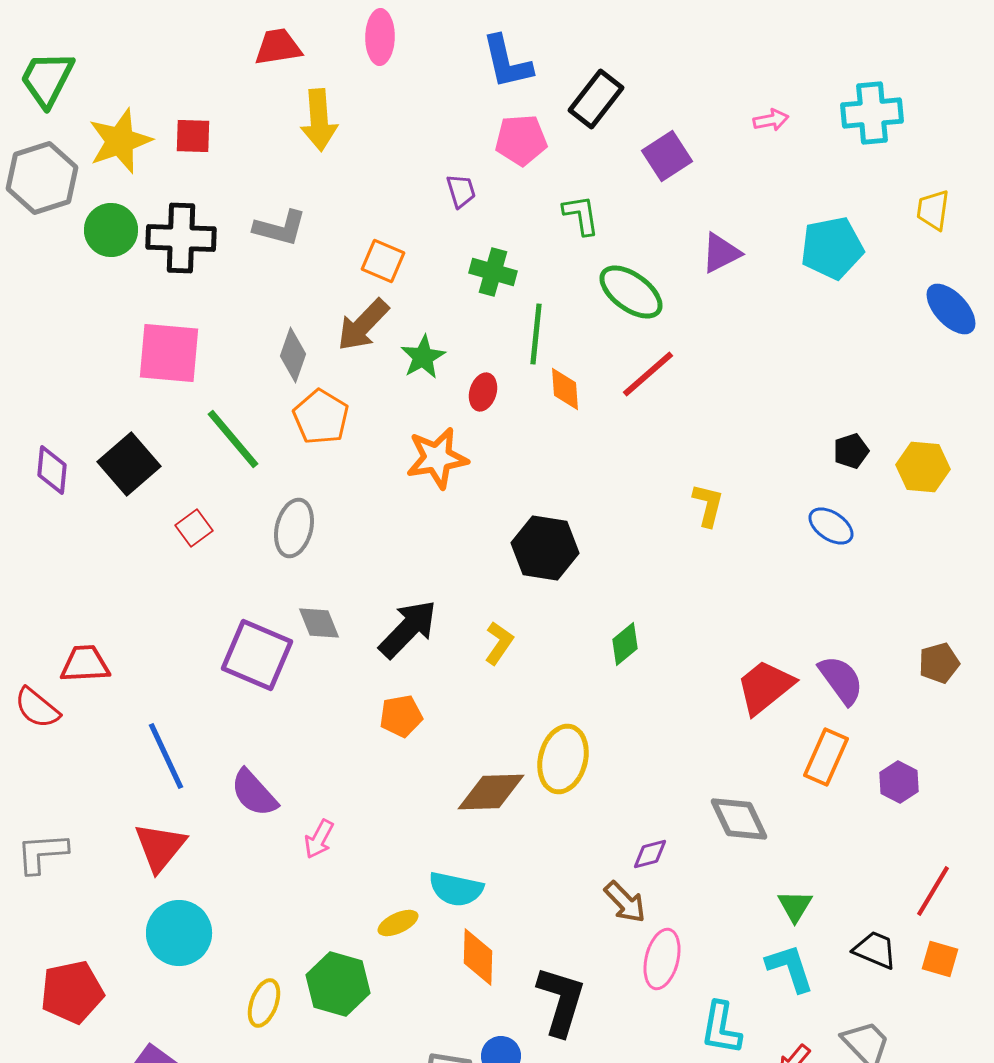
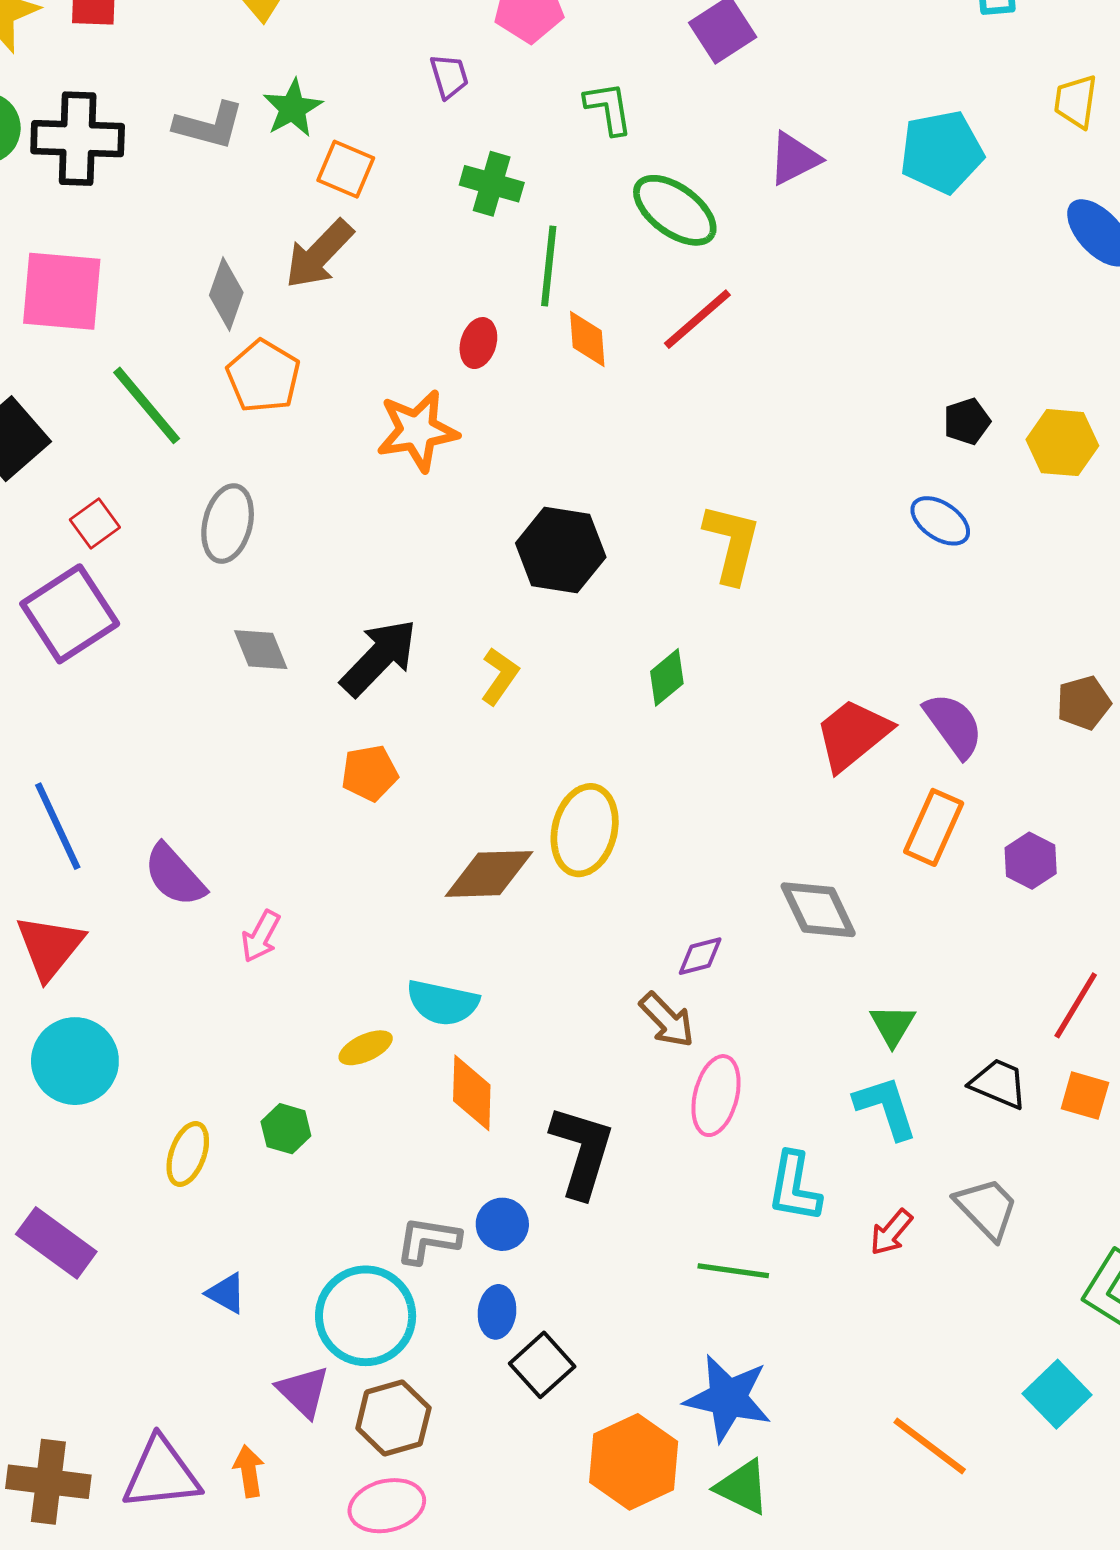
green star: (423, 357) -> (293, 108), moved
yellow L-shape: (708, 505) -> (732, 543), moved, size x1.4
purple square: (257, 655) -> (70, 614), moved, turned 34
green hexagon: (338, 984) -> (286, 1129), size x0.6

